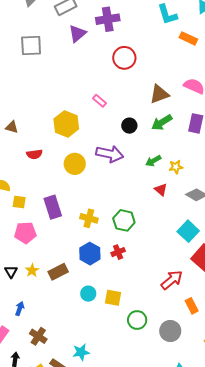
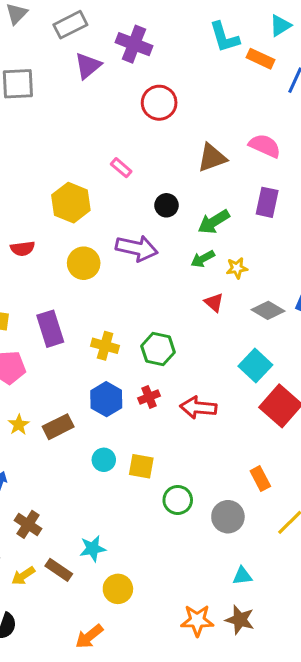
purple cross: (108, 19) -> (134, 44), turned 30
orange rectangle: (188, 38) -> (260, 59), moved
green arrow: (162, 122) -> (214, 222), moved
red arrow: (172, 280) -> (198, 408), moved, turned -135

